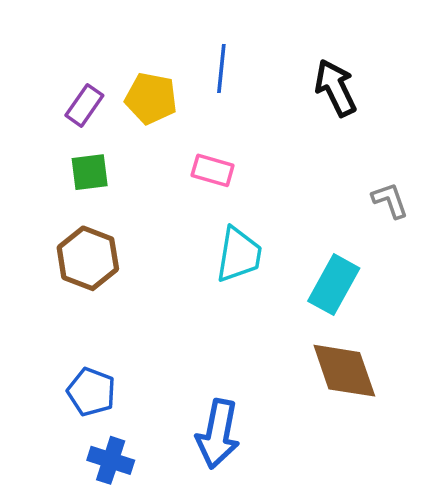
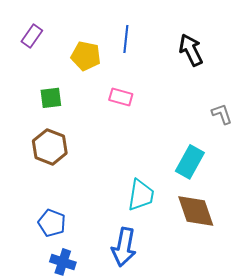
purple rectangle: (84, 105) -> (32, 36), moved
cyan trapezoid: (239, 255) -> (141, 195), moved

